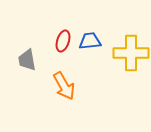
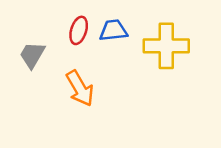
gray trapezoid: (27, 60) -> (32, 55), turned 40

